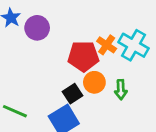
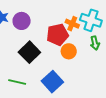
green arrow: (121, 90) -> (95, 43), moved
black square: (73, 94) -> (29, 52), moved, size x1.5

